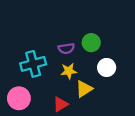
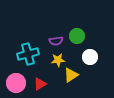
red triangle: (60, 104) -> (40, 84), moved

